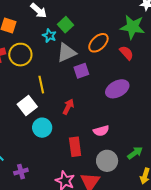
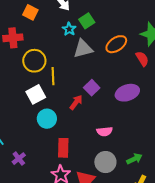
yellow circle: (20, 55) -> (34, 61), moved
purple square: (81, 71) -> (92, 88), moved, turned -35
red rectangle: (75, 147) -> (63, 148), moved
purple cross: (21, 172) -> (19, 159), turned -32

